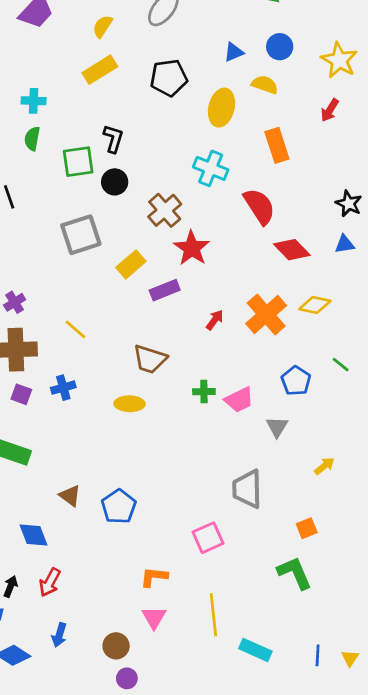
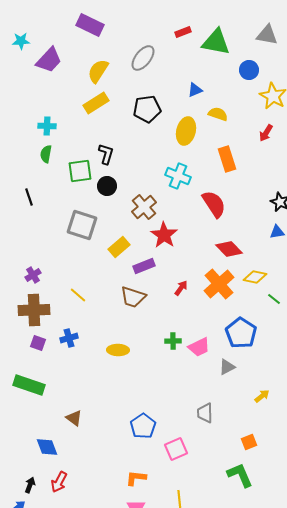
yellow semicircle: (102, 26) -> (98, 71), size x1.4
blue circle: (280, 47) -> (249, 70), moved
gray square: (81, 235) -> (82, 225), turned 36
red diamond: (292, 250) -> (229, 249), moved
brown trapezoid: (150, 359) -> (133, 297), moved
green line: (341, 365) -> (274, 299), moved
blue pentagon: (296, 381) -> (241, 333), size x1.4
gray triangle: (277, 427) -> (227, 367), turned 30
gray trapezoid: (247, 489) -> (205, 413), size x0.7
blue pentagon: (119, 507) -> (143, 426), moved

